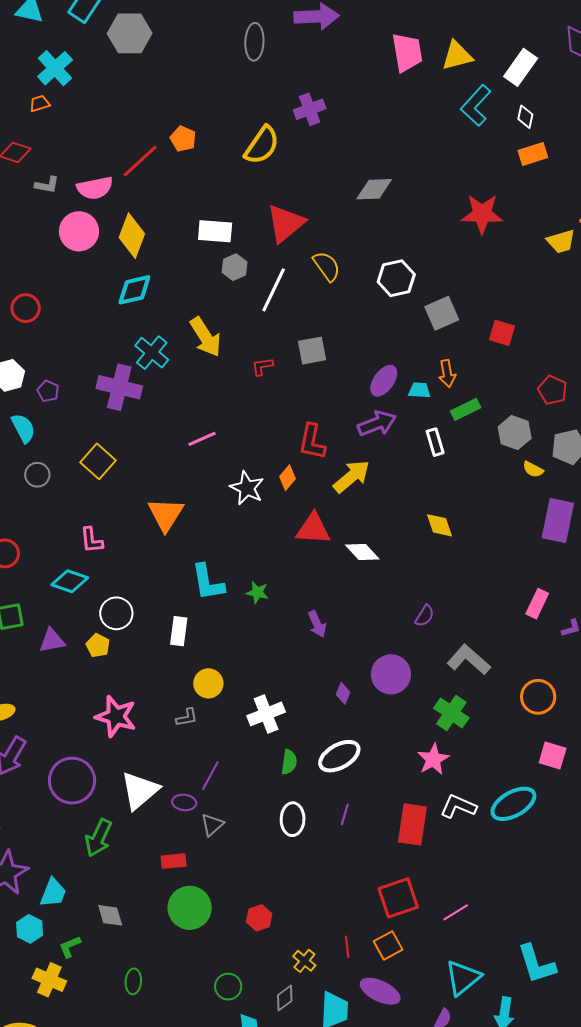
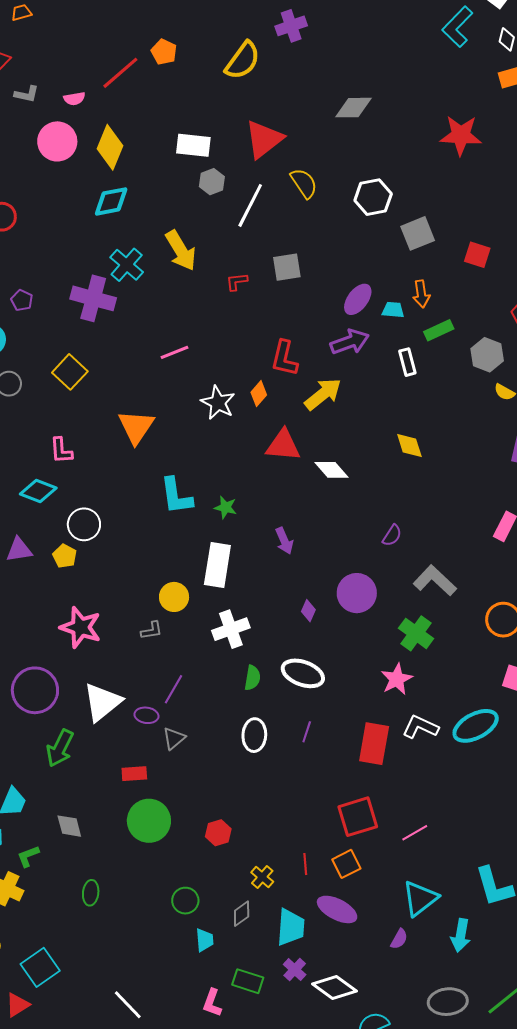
pink semicircle: (95, 188) -> (74, 99), size x0.6
white rectangle: (179, 631) -> (217, 565), moved, size x1.5
white ellipse: (339, 756) -> (303, 673), turned 48

